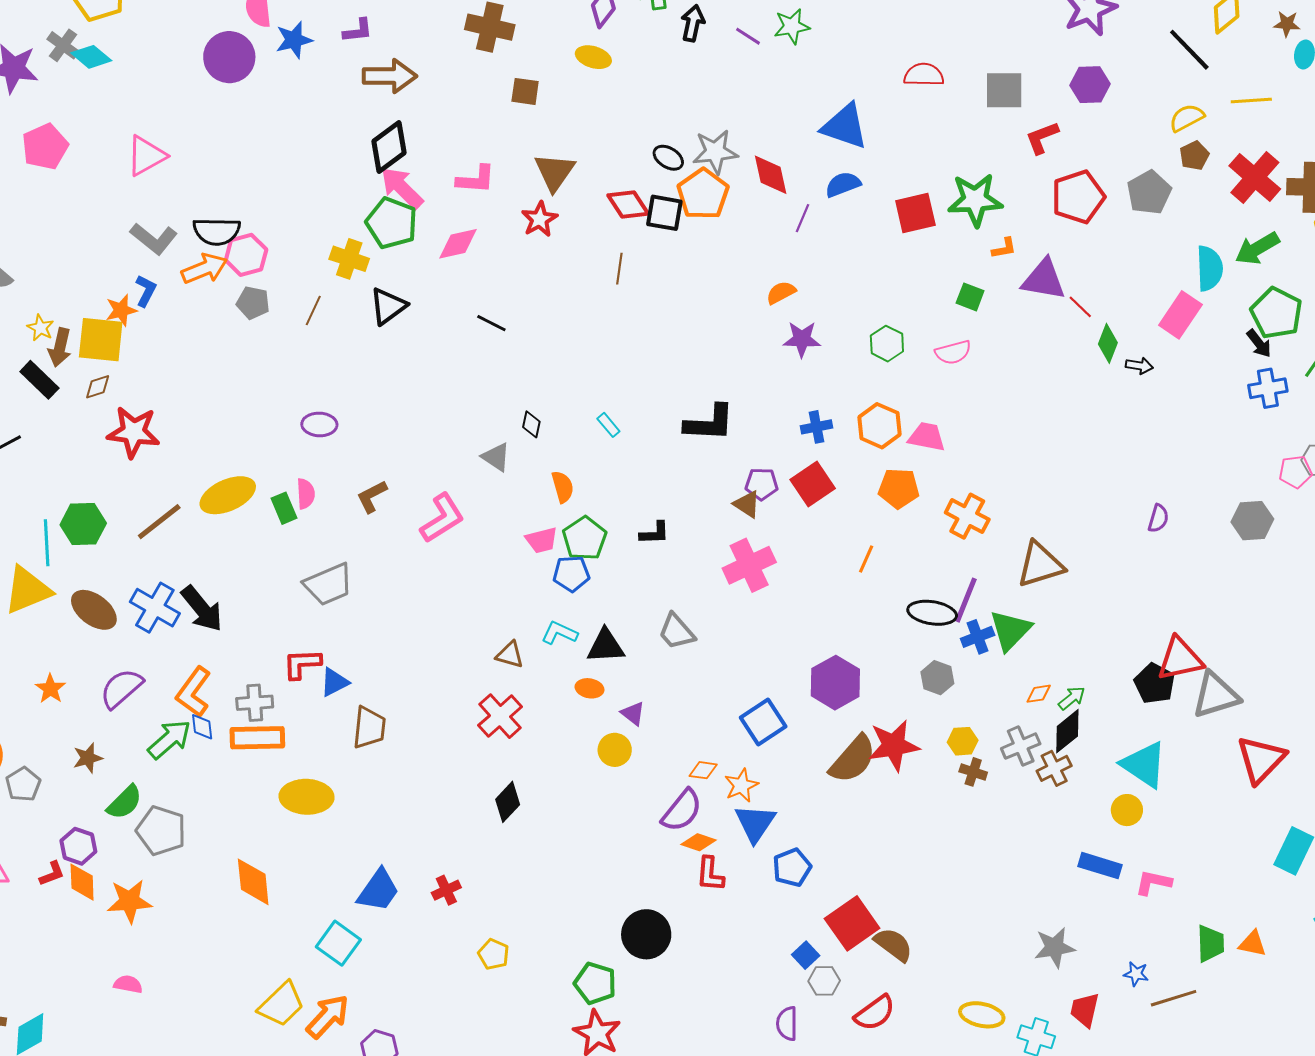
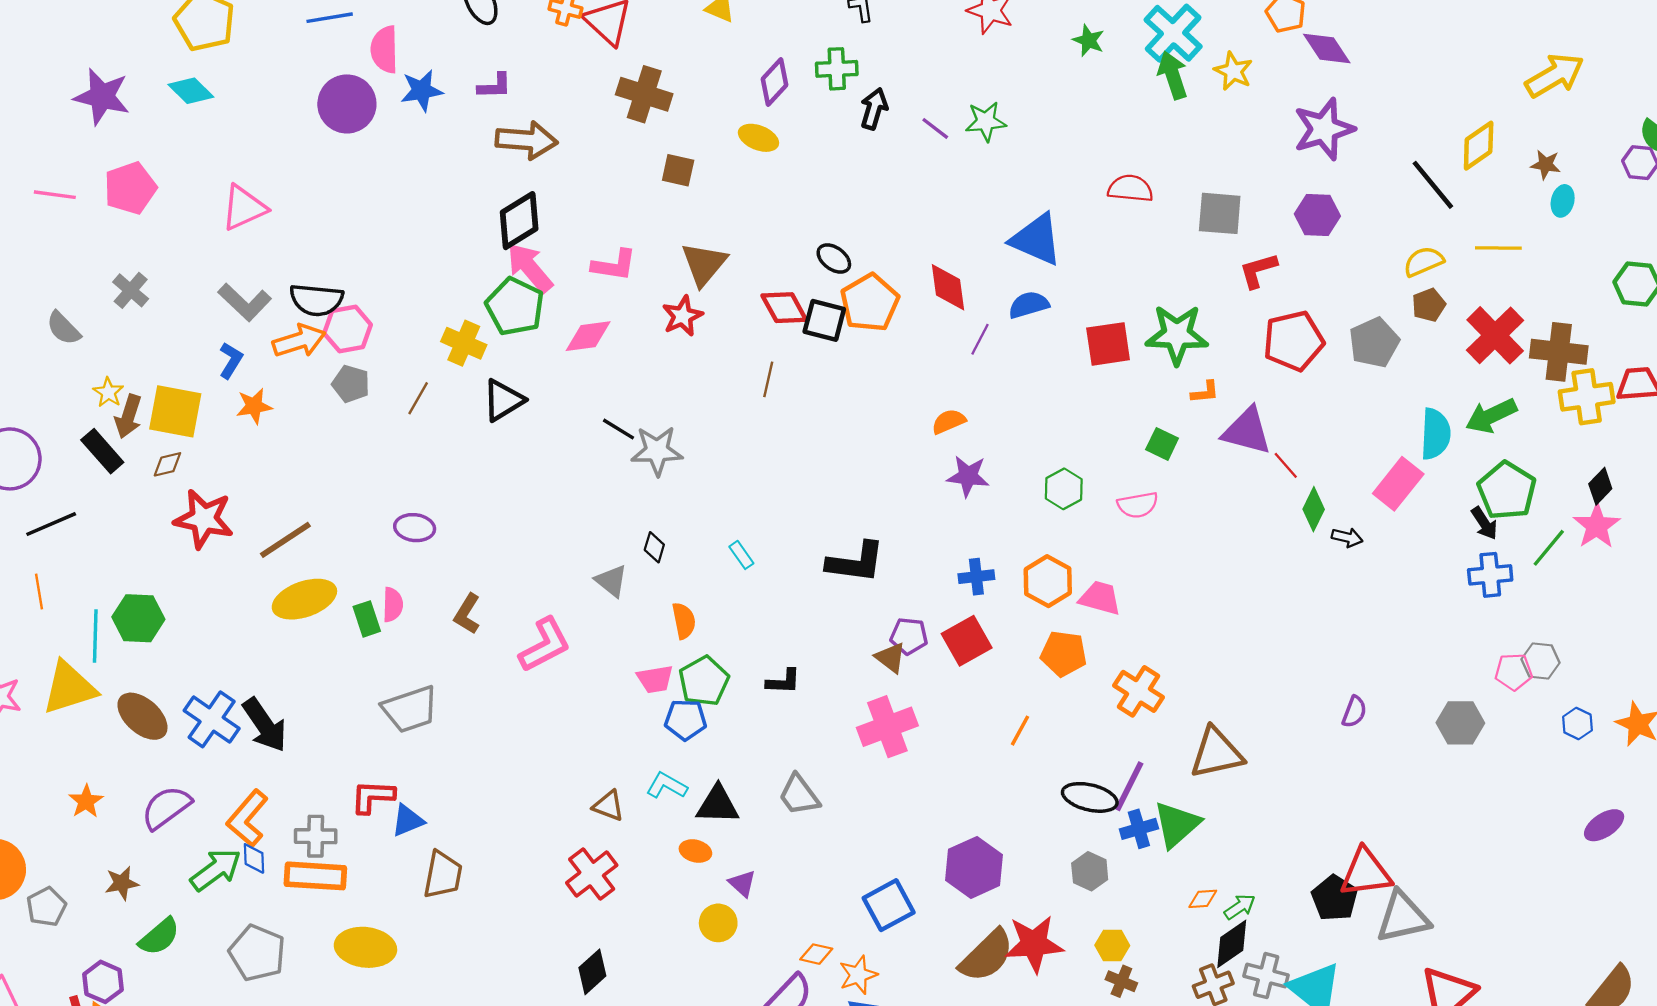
gray cross: (63, 45) -> (131, 290), moved
gray star: (715, 152) -> (657, 451), moved
orange star: (121, 310) -> (254, 406), moved
brown L-shape: (372, 496) -> (467, 614), turned -36
brown line: (159, 522) -> (285, 540), moved
gray cross: (1021, 746) -> (1266, 976), moved, turned 33
gray pentagon: (161, 831) -> (257, 953), moved

